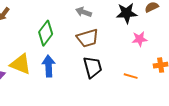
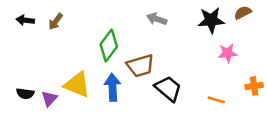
brown trapezoid: (88, 38) -> (140, 66), moved
black trapezoid: (93, 67) -> (168, 88), turned -35

